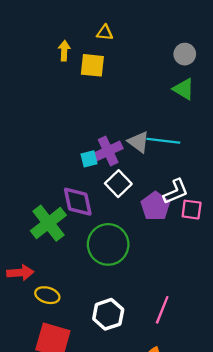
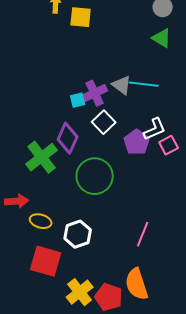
purple diamond: (78, 202) -> (68, 138), turned 36
pink square: (192, 210) -> (169, 145), turned -36
white hexagon: (108, 314) -> (78, 234), moved

